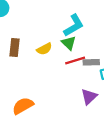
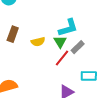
red line: (75, 61) -> (62, 58), turned -48
gray rectangle: (91, 62) -> (78, 47), moved, turned -56

